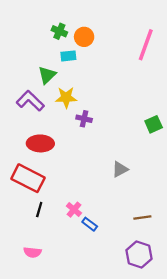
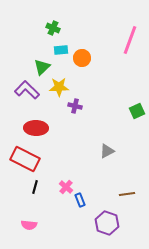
orange circle: (84, 37) -> (82, 58), moved
blue rectangle: (90, 224) -> (80, 200), turned 32
purple hexagon: (139, 254) -> (107, 223), moved

